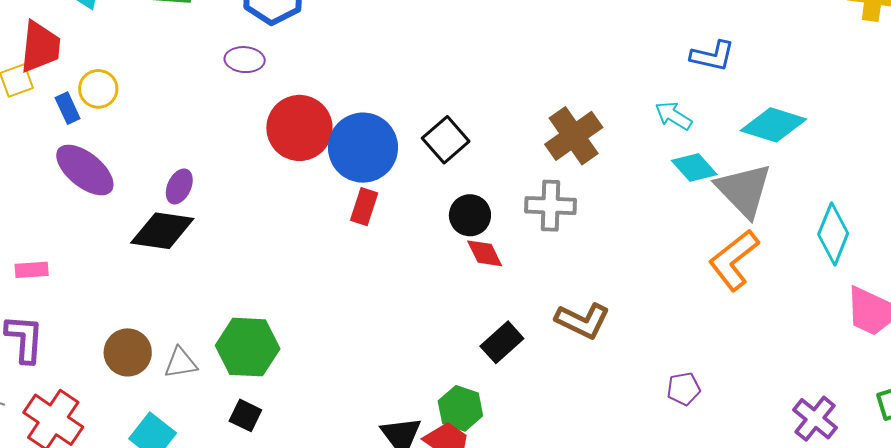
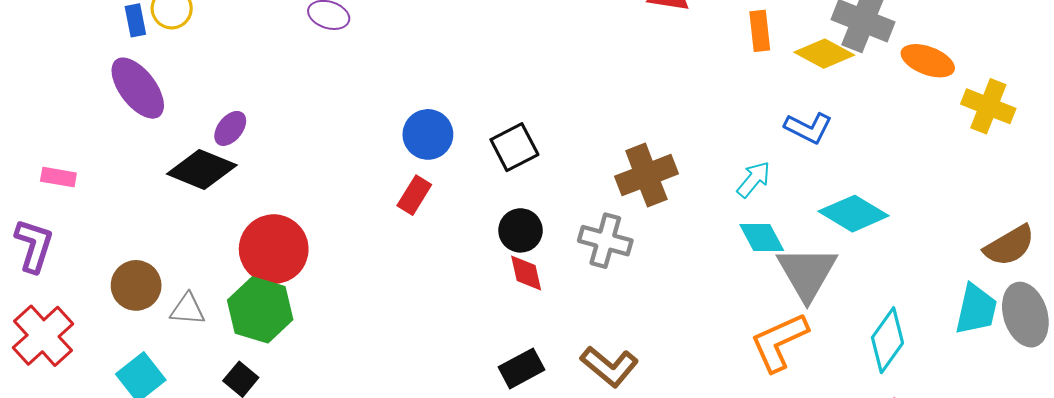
cyan arrow: (674, 116) -> (754, 179), turned 84
red circle: (299, 128) -> (274, 249), moved
blue circle: (363, 148) -> (428, 134), size x0.7

